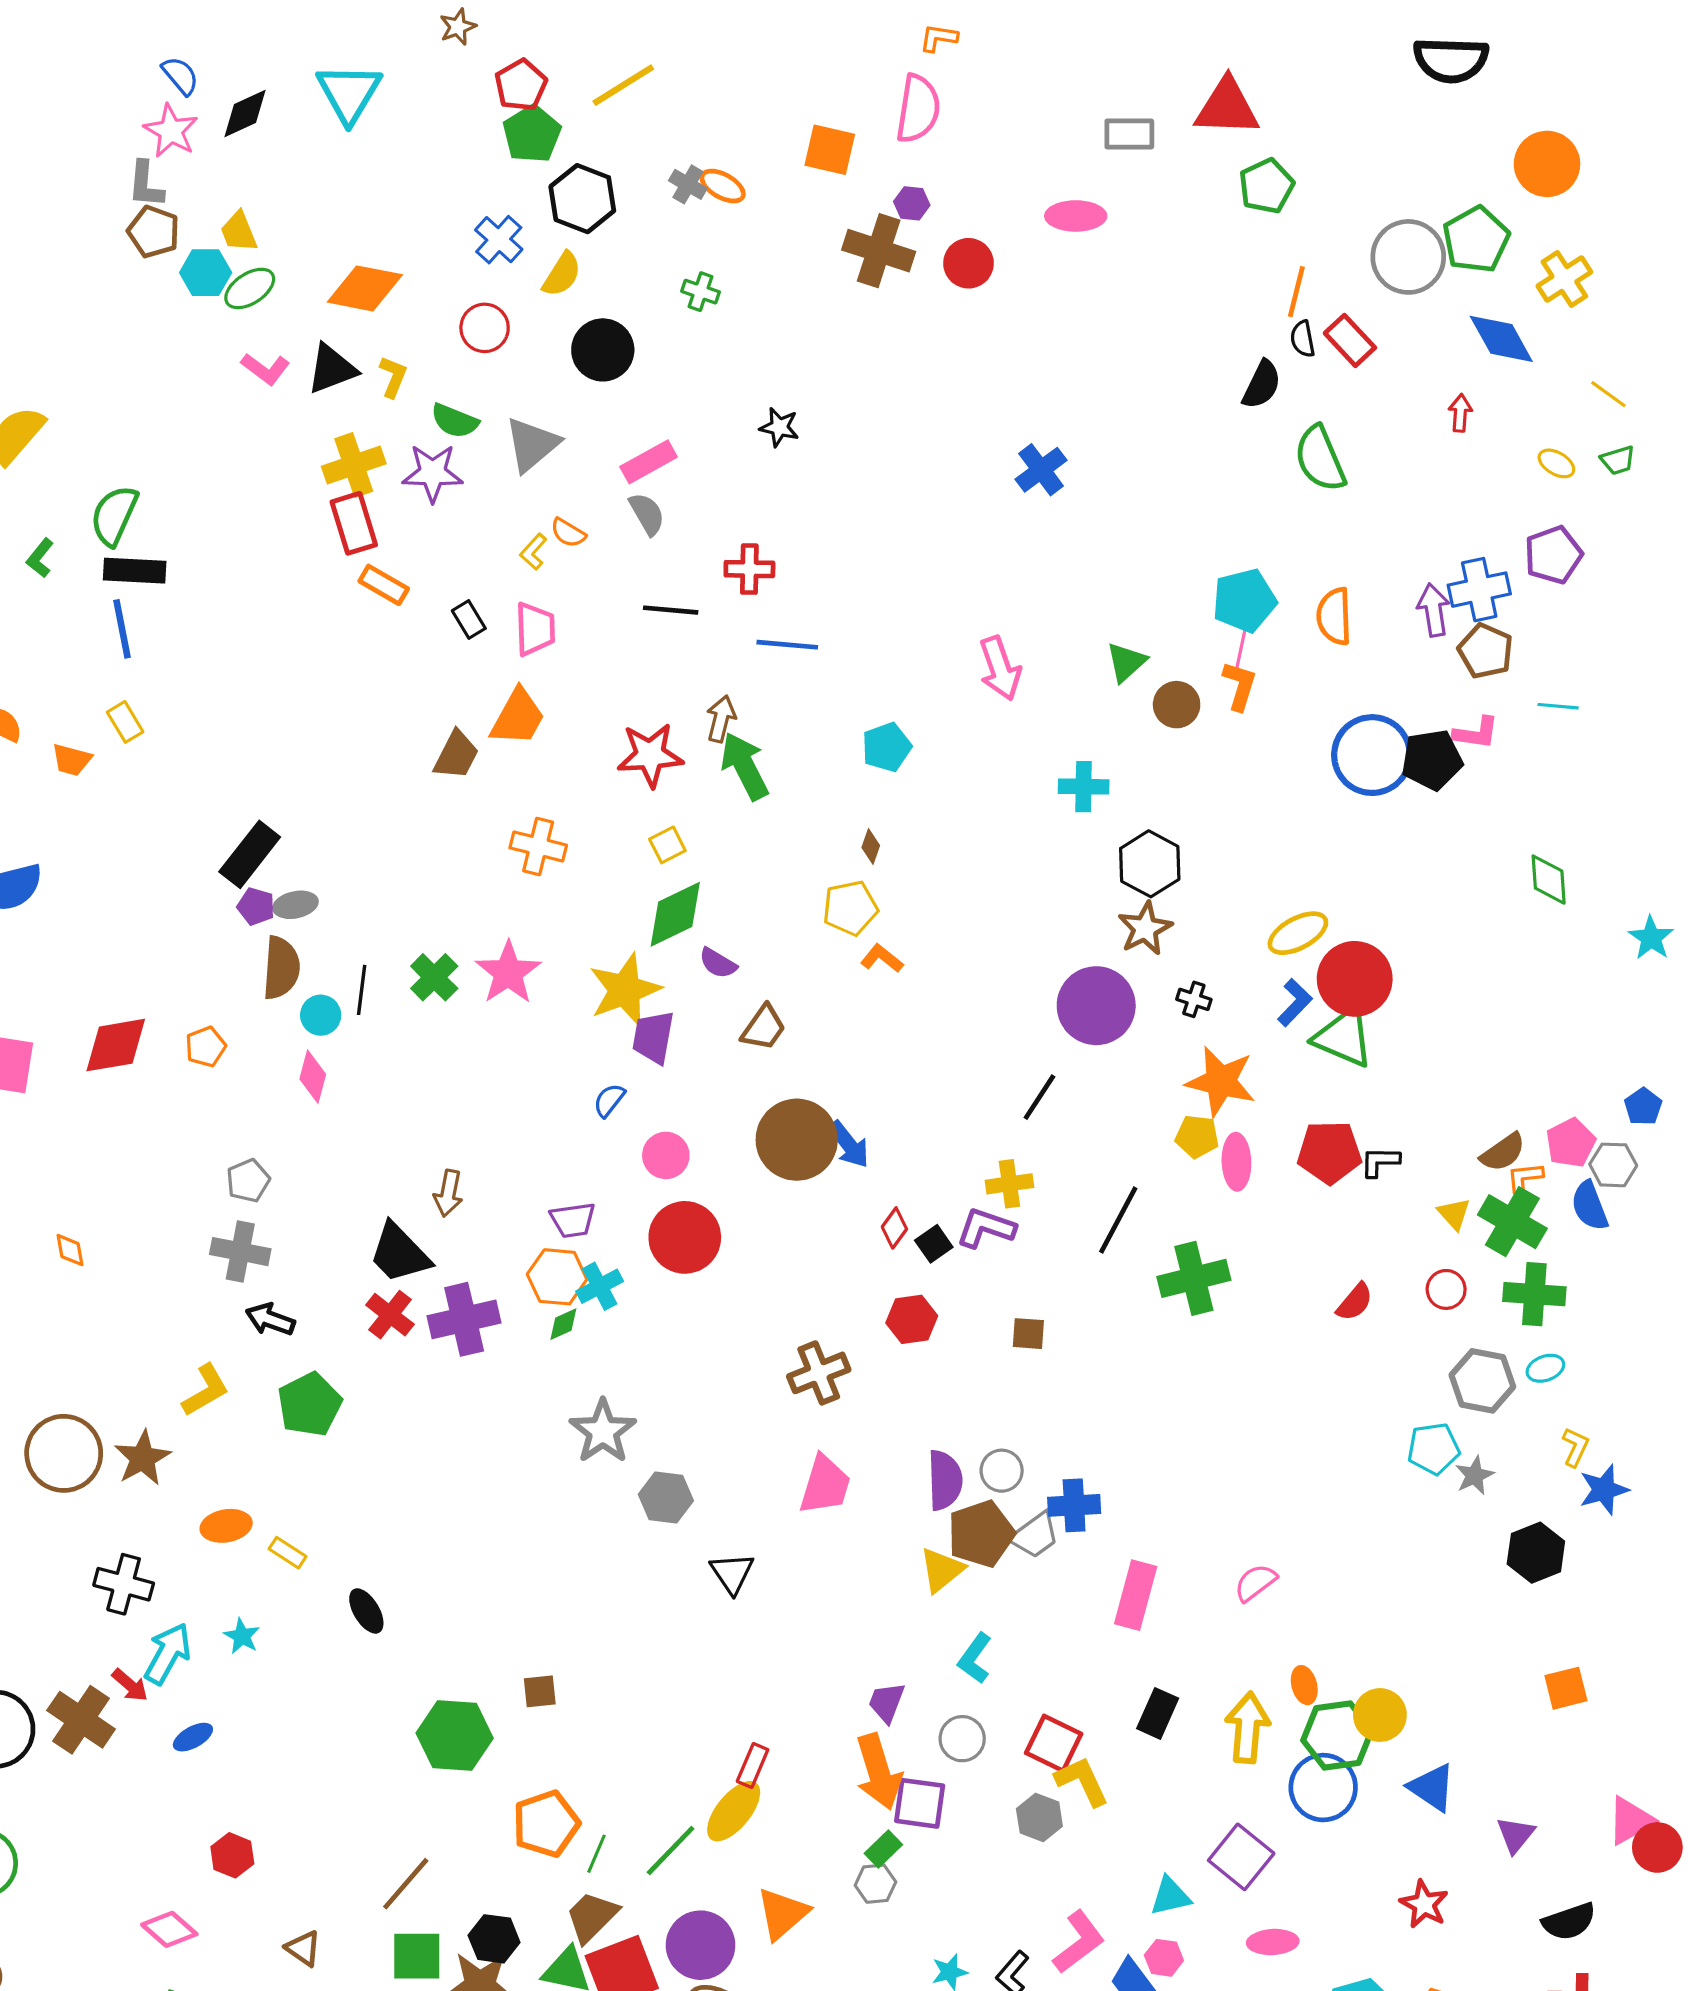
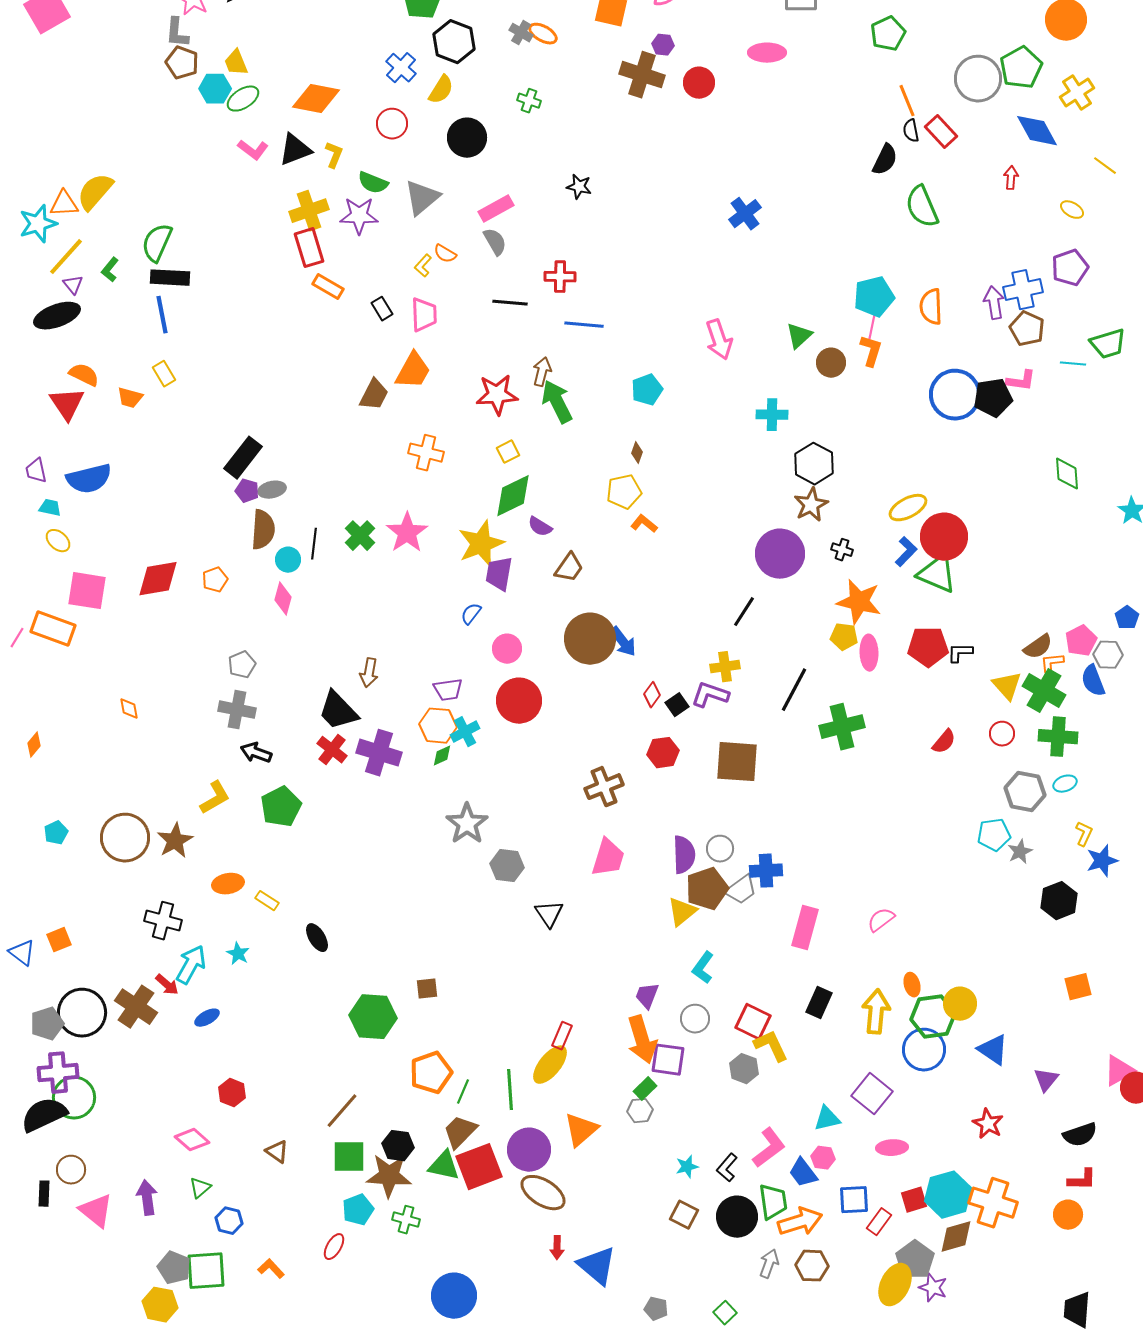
orange line: (1296, 292) -> (907, 101), turned -36
green trapezoid: (1618, 460) -> (1108, 344), moved, size x1.6
yellow triangle: (1454, 1214) -> (1007, 686), size x1.4
purple cross: (464, 1319) -> (379, 753), turned 30
brown square: (1028, 1334) -> (737, 762), size x2.0
green line: (671, 1851) -> (510, 1090), turned -48

